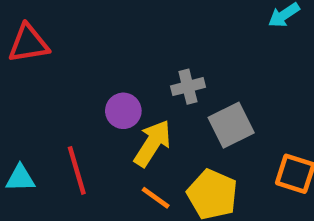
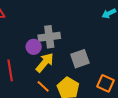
gray cross: (188, 87) -> (49, 37), moved, size x1.5

